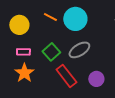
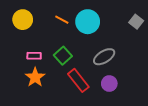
yellow circle: (19, 25) -> (23, 20), moved
gray ellipse: (79, 50) -> (104, 57), moved

